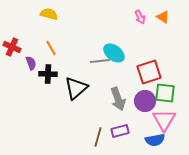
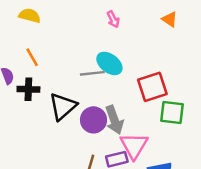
pink arrow: (140, 17) -> (113, 19), moved
purple circle: (145, 101) -> (93, 120), moved
pink triangle: (164, 120) -> (134, 146), moved

